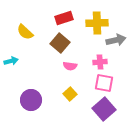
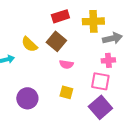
yellow semicircle: (25, 32) -> (29, 44), moved
pink cross: (100, 62) -> (108, 60), moved
yellow square: (70, 94) -> (66, 92), turned -32

